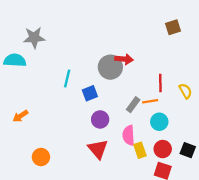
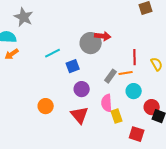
gray star: (34, 38) -> (24, 17), turned 30
cyan line: (67, 78) -> (53, 53), turned 49
orange arrow: (20, 116) -> (12, 54), moved
red circle: (163, 149) -> (152, 107), moved
orange circle: (41, 157) -> (46, 106), moved

